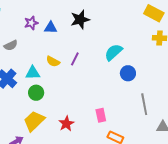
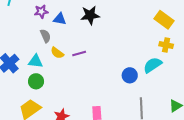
gray semicircle: (11, 45) -> (45, 36), moved, turned -96
cyan semicircle: (113, 52) -> (153, 65), moved
purple line: (75, 59) -> (79, 53), turned 40

